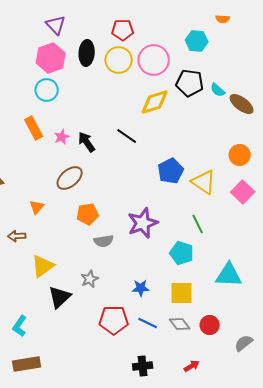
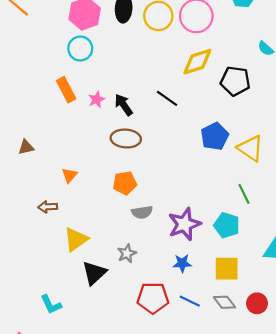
black pentagon: (190, 83) -> (235, 81), moved
brown ellipse: (70, 178) -> (126, 139), moved, turned 44
purple star: (143, 223) -> (184, 224), moved
cyan L-shape: (20, 326) -> (51, 304), turned -60

